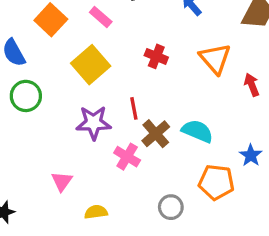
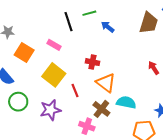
orange triangle: (215, 59) -> (106, 83), moved
red line: (134, 108) -> (75, 90), moved
purple star: (94, 123) -> (50, 110), moved

